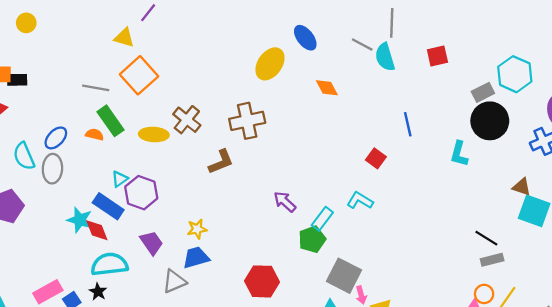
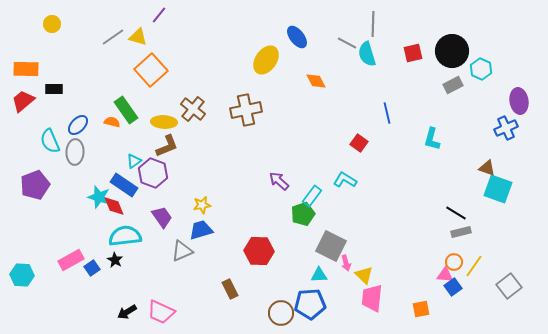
cyan hexagon: (515, 74) -> (481, 69), size x0.7
black rectangle: (17, 80) -> (54, 89), moved
gray line: (96, 88) -> (113, 37), moved, turned -45
black circle: (490, 121) -> (452, 51), moved
brown L-shape: (221, 162) -> (167, 146), moved

